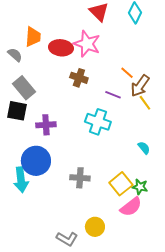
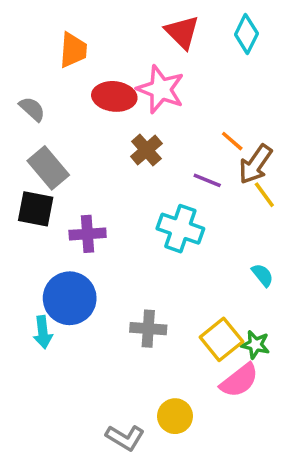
orange trapezoid: (33, 37) -> (73, 50), moved
brown cross: (79, 78) -> (146, 150), turned 30
cyan arrow: (21, 180) -> (43, 332), size x0.7

